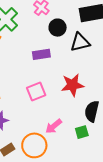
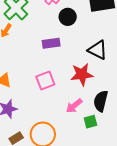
black triangle: (80, 42) -> (98, 50), moved, turned 40
pink arrow: (54, 126) -> (74, 106), moved

